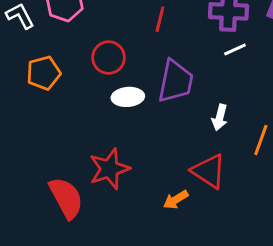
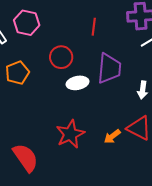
red semicircle: (66, 198) -> (26, 158), moved
orange arrow: (176, 200) -> (112, 136), moved

